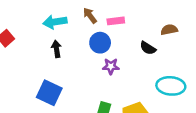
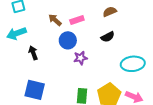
cyan arrow: (55, 22) -> (16, 33), moved
brown semicircle: (169, 30) -> (110, 12), moved
black semicircle: (148, 48) -> (108, 37), turned -48

